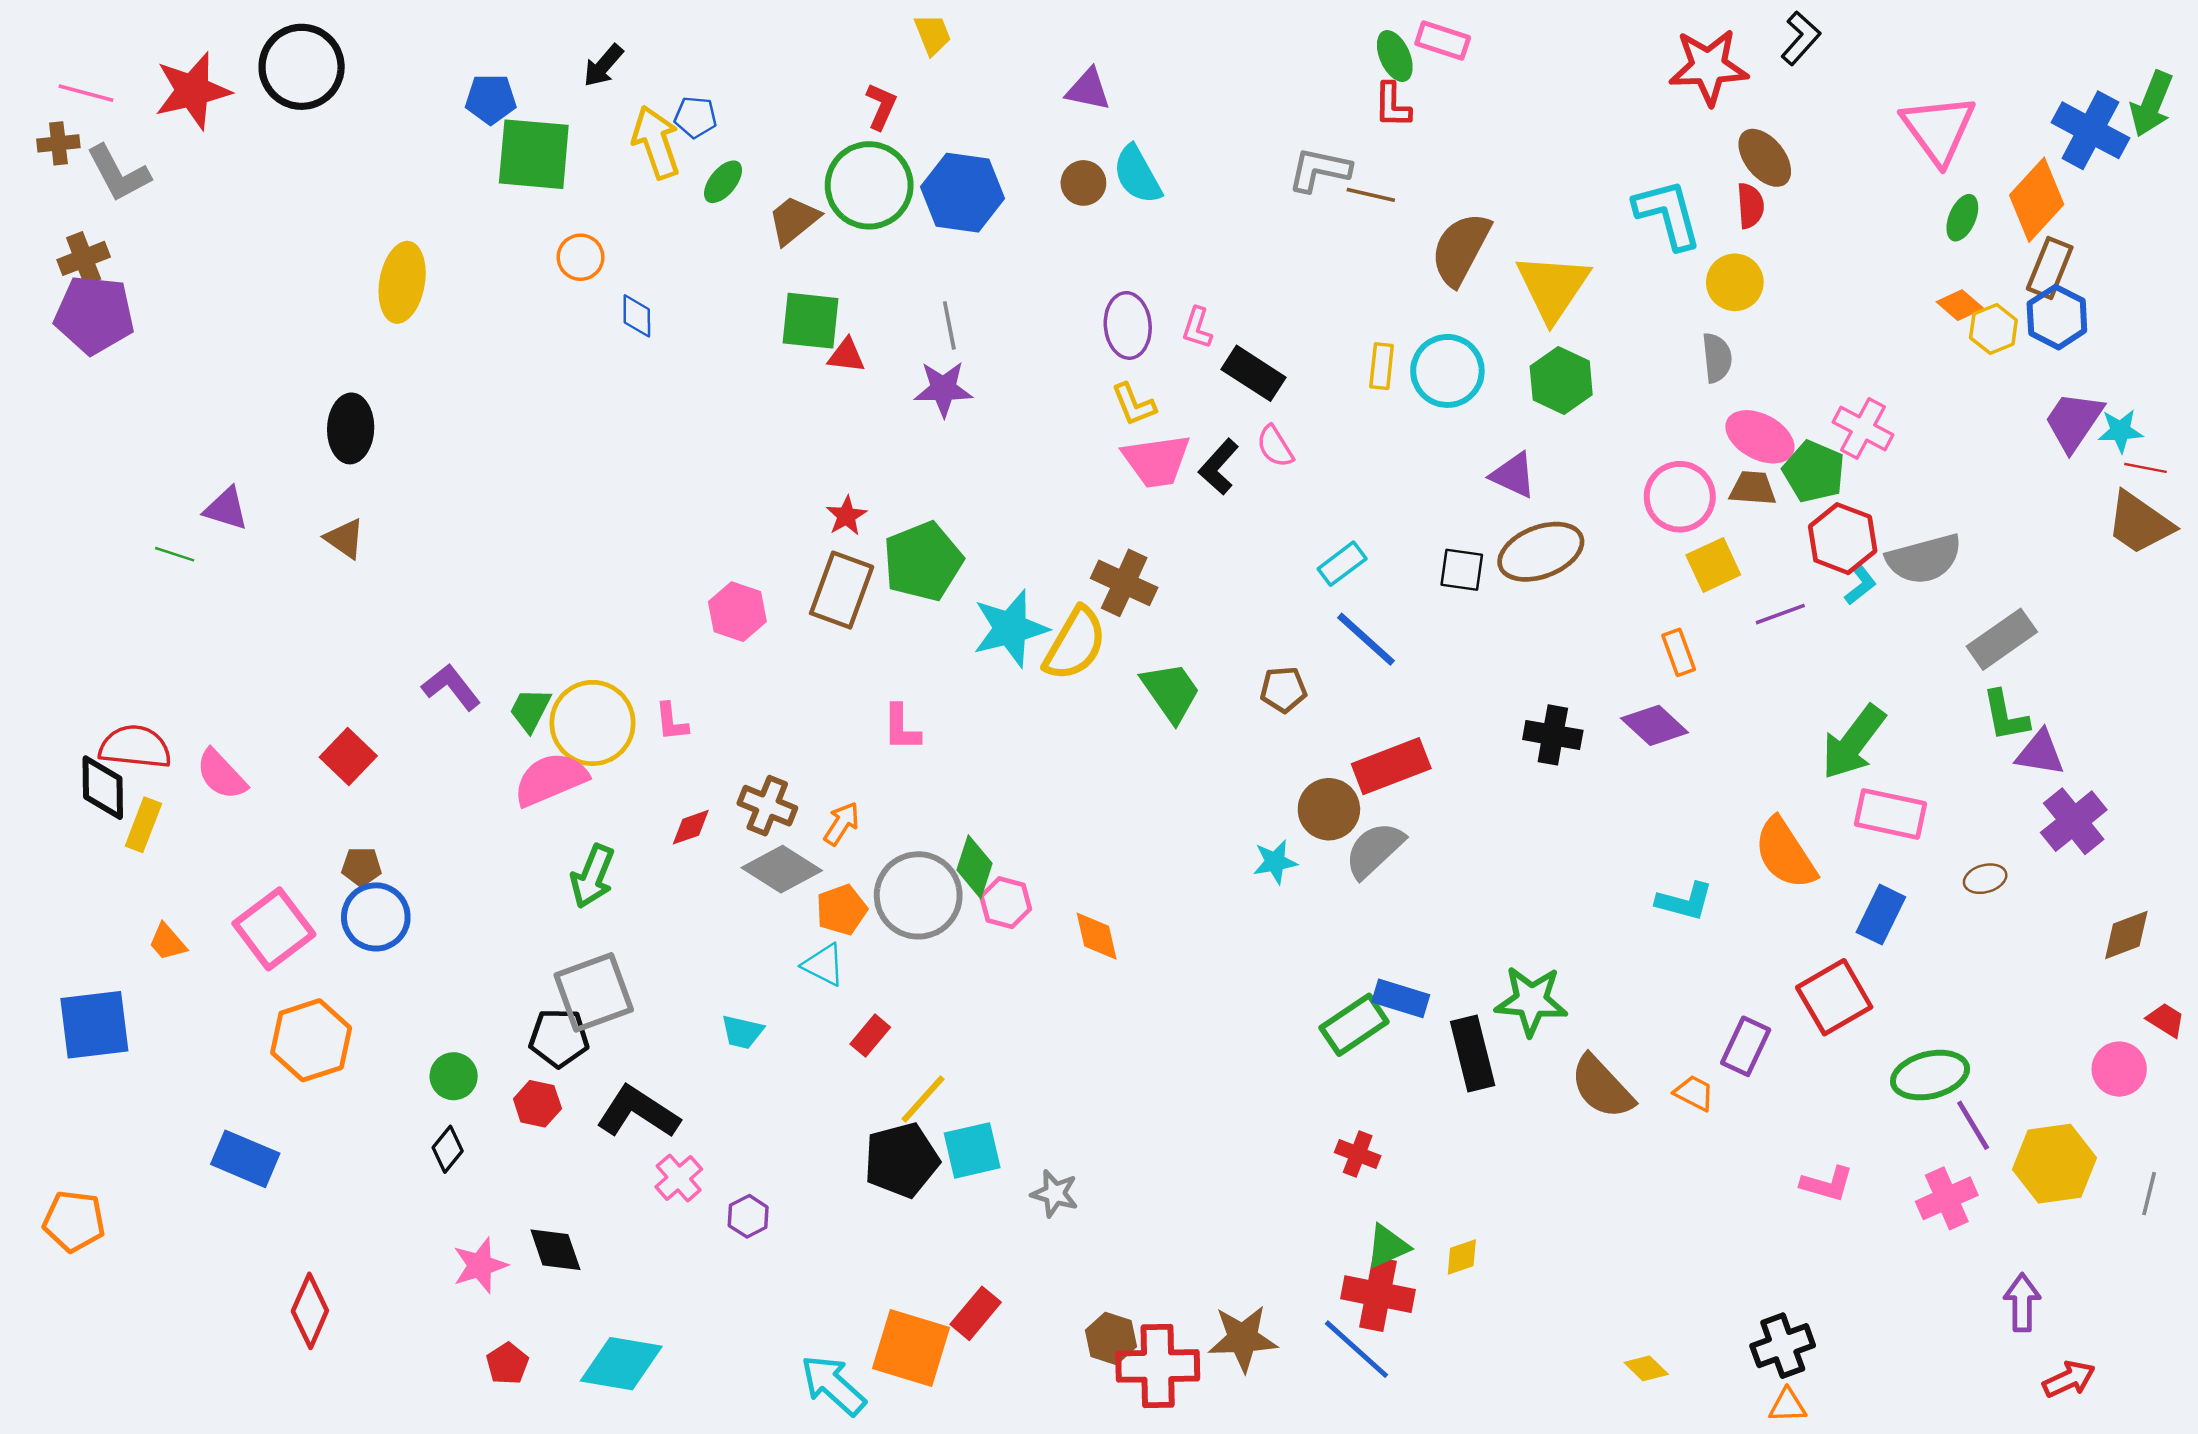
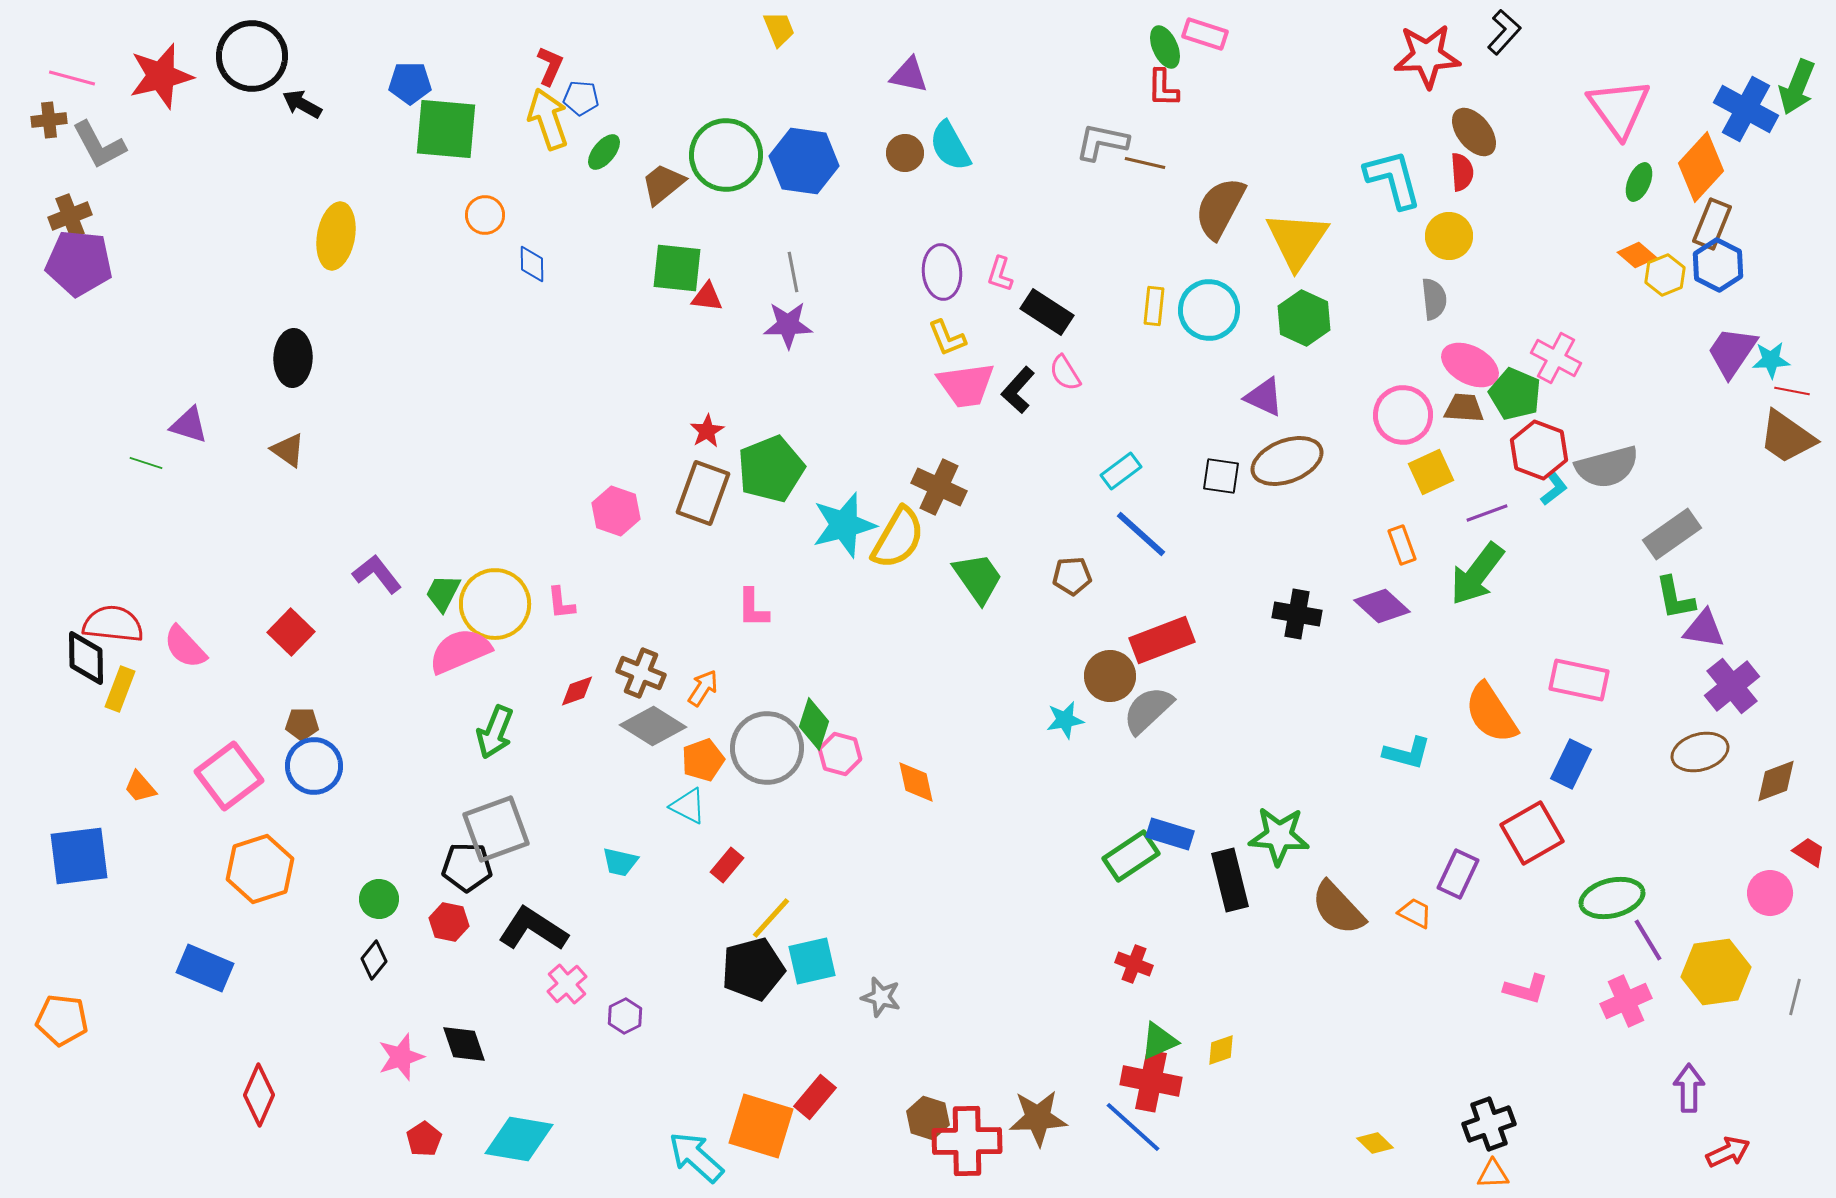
black arrow: (603, 66) -> (302, 104), moved, turned 78
red L-shape: (881, 106) -> (550, 66), moved
green arrow: (1853, 742) -> (1477, 574), moved
brown ellipse: (1985, 879) -> (1700, 752), moved, size x1.6

